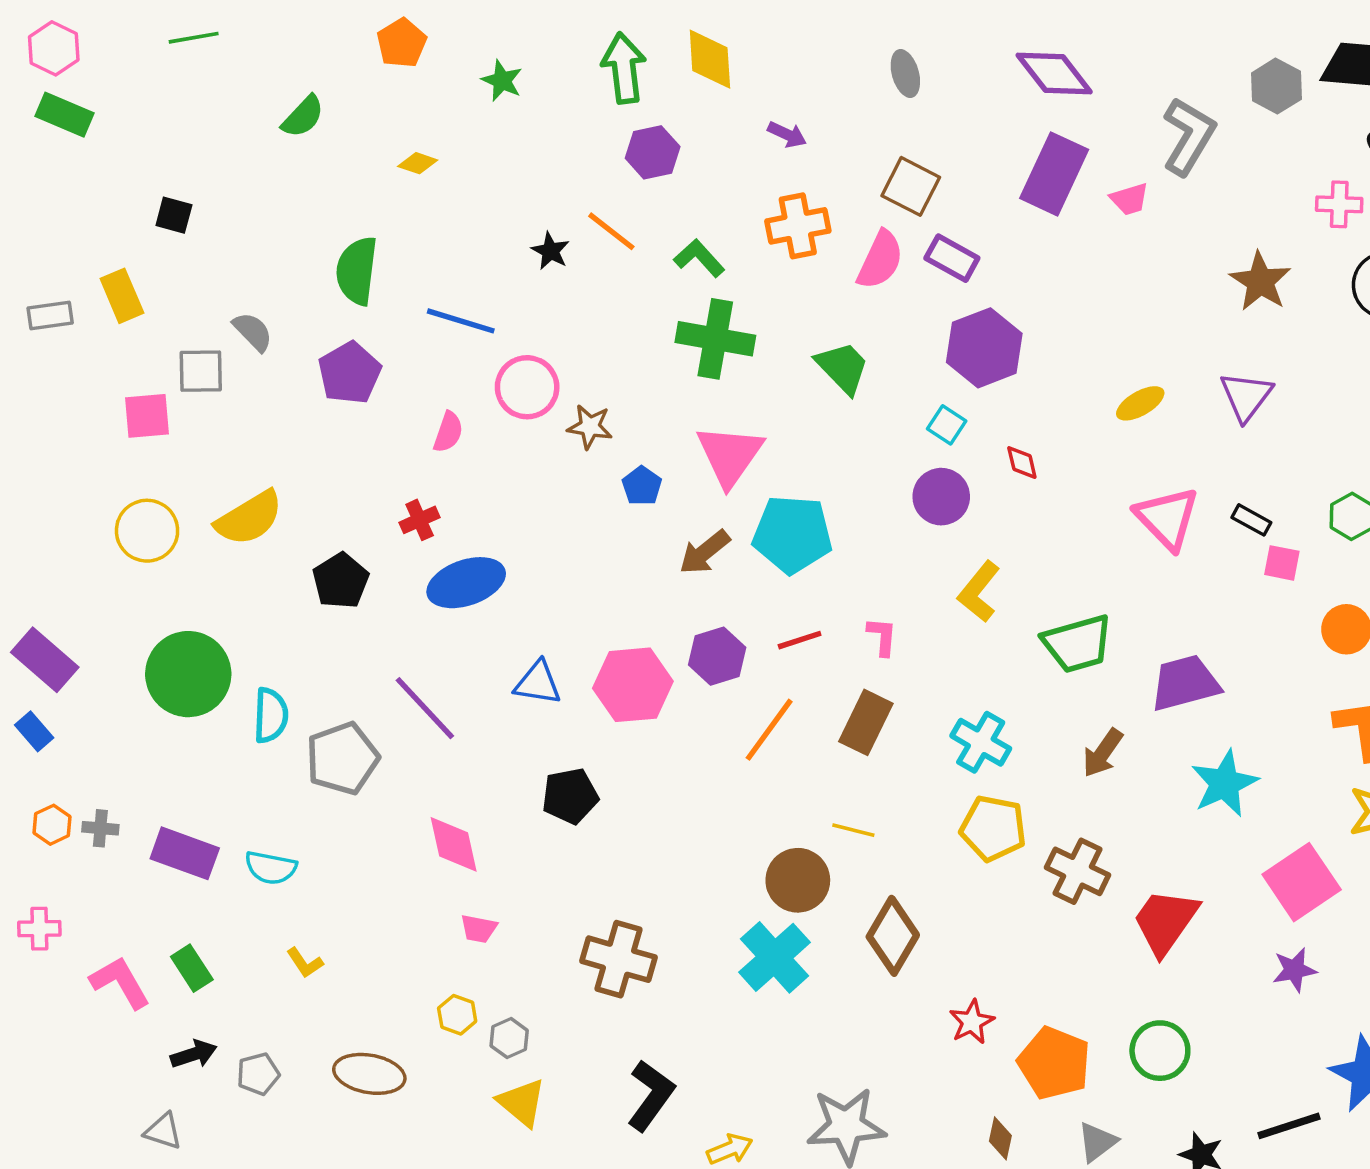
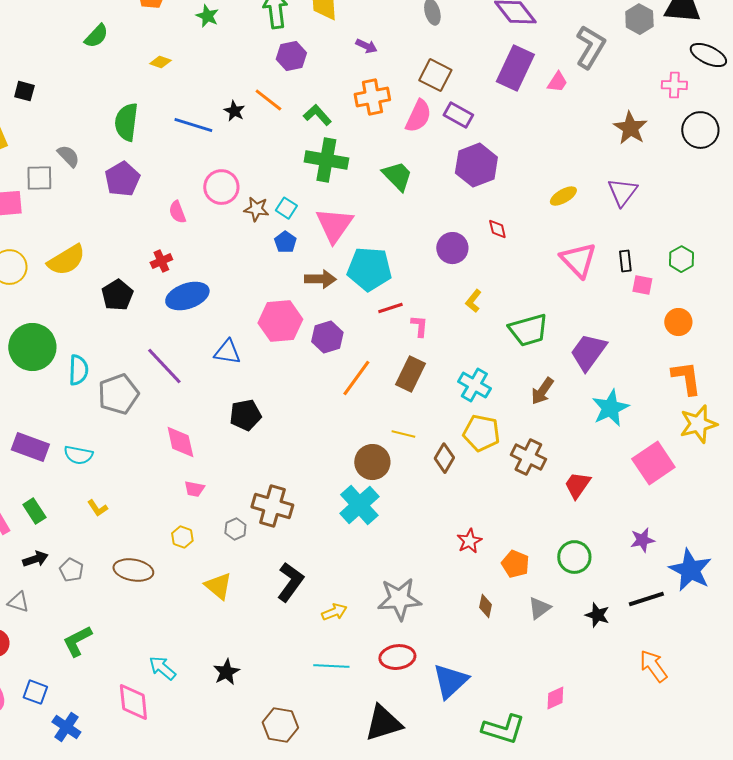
pink trapezoid: (1129, 199) -> (557, 82), turned -40
blue line: (461, 321) -> (193, 125), moved
cyan square: (947, 425) -> (286, 208), moved
pink semicircle: (448, 432) -> (177, 212), turned 140
black rectangle: (1251, 520) -> (625, 261), turned 55
brown arrow: (705, 552) -> (320, 279), turned -140
yellow L-shape: (979, 592) -> (473, 301), size x0.7
red line: (800, 640) -> (390, 308), moved
purple trapezoid: (1185, 683) -> (588, 352), turned -39
pink hexagon: (633, 685) -> (280, 321), moved
red trapezoid: (1165, 921) -> (577, 485), size x0.7
brown diamond: (893, 936) -> (444, 458), moved, size x0.7
purple star: (1294, 970) -> (642, 540), moved
gray hexagon: (509, 1038) -> (235, 529), moved
orange pentagon: (1054, 1063) -> (515, 564), size x0.7
gray pentagon: (258, 1074) -> (71, 570), turned -30

